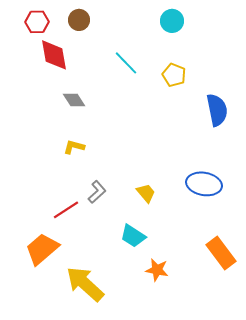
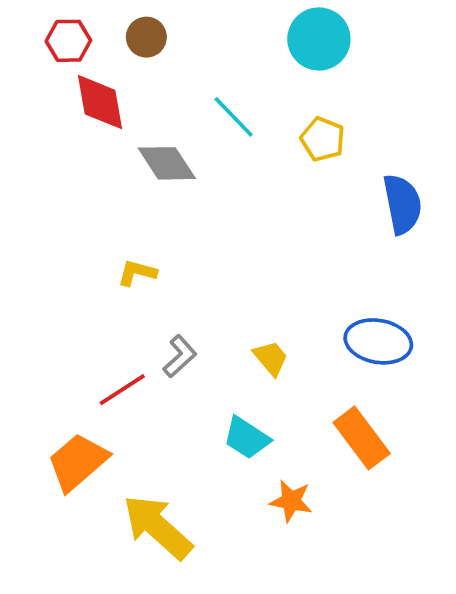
cyan circle: (172, 21) -> (319, 39), size x1.4
gray diamond: (74, 100) -> (167, 163), moved, size x1.4
orange rectangle: (221, 253) -> (362, 438), moved

